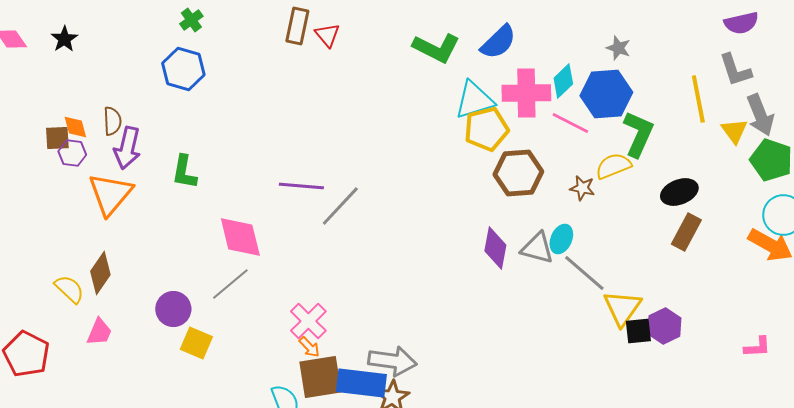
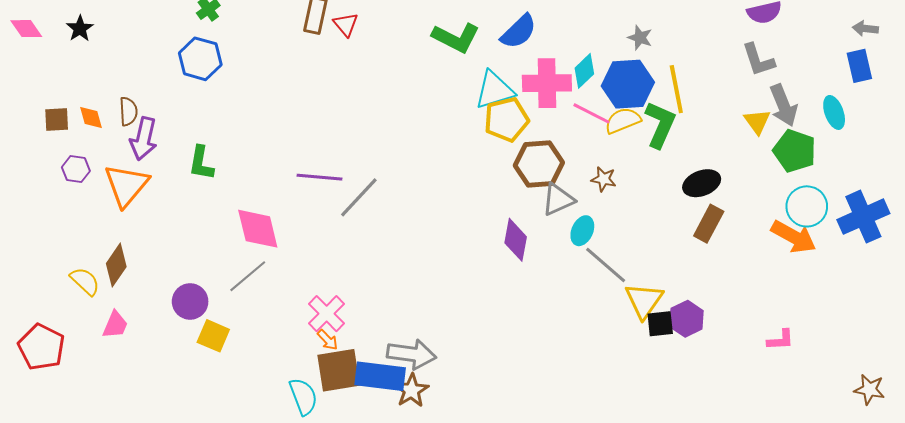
yellow line: (698, 99) -> (676, 89), moved
brown square: (57, 138) -> (57, 120), moved
purple hexagon: (72, 153) -> (76, 169), moved
yellow semicircle: (613, 166) -> (623, 121), moved
gray triangle: (537, 248) -> (558, 199), moved, turned -39

